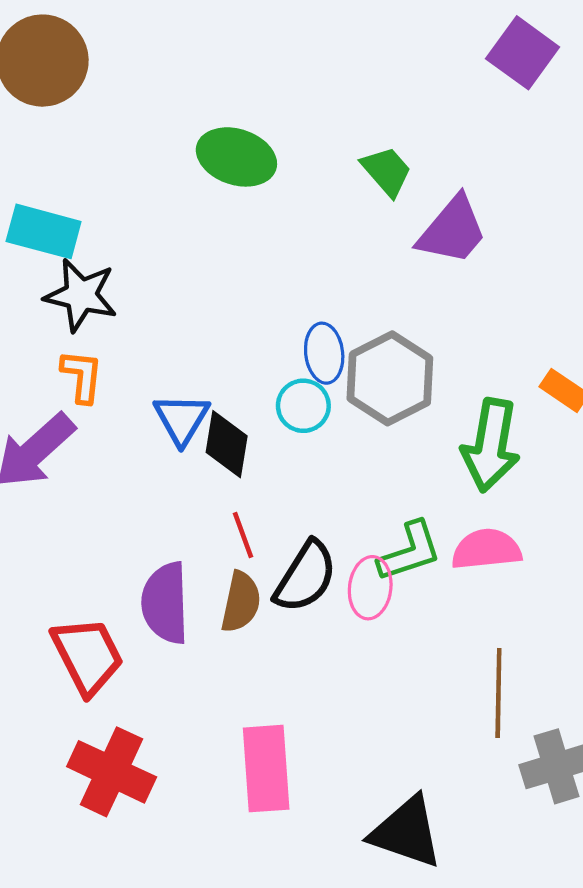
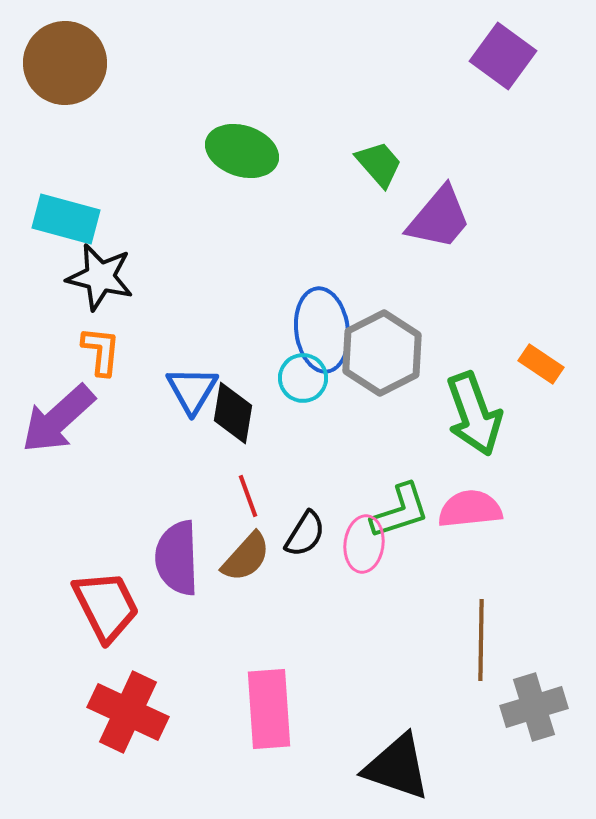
blue ellipse: (324, 353) -> (322, 330), size x1.5
green arrow: (491, 445) -> (474, 414), turned -30
black semicircle: (306, 577) -> (305, 534), size x0.7
brown semicircle: (241, 602) -> (246, 557), turned 30

